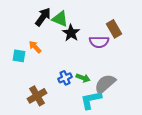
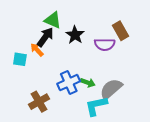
black arrow: (43, 17) -> (45, 37), moved
green triangle: (60, 19) -> (53, 20), moved
blue cross: (65, 78) -> (69, 83), size x1.5

